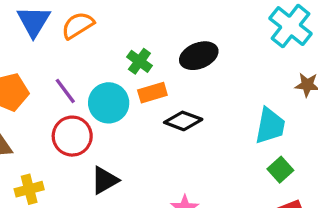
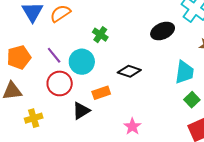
black ellipse: (199, 56) -> (163, 31), moved
orange rectangle: (152, 93) -> (101, 93), moved

